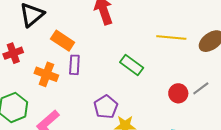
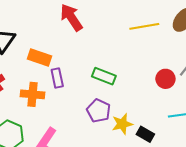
green rectangle: (132, 65) -> (104, 76), moved

